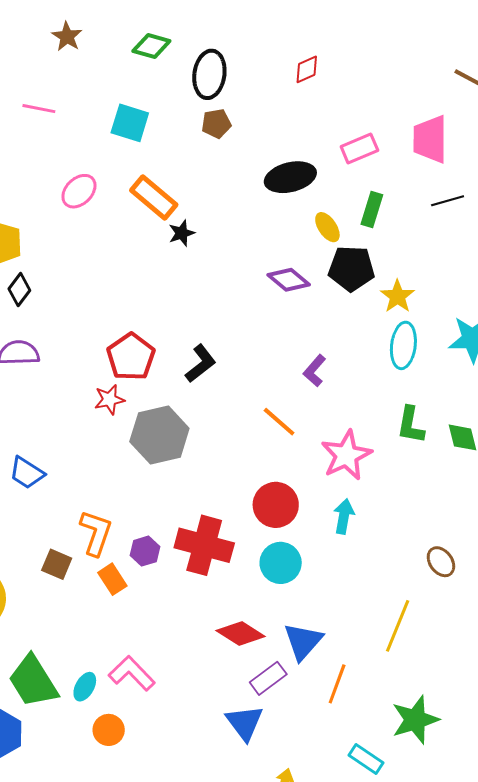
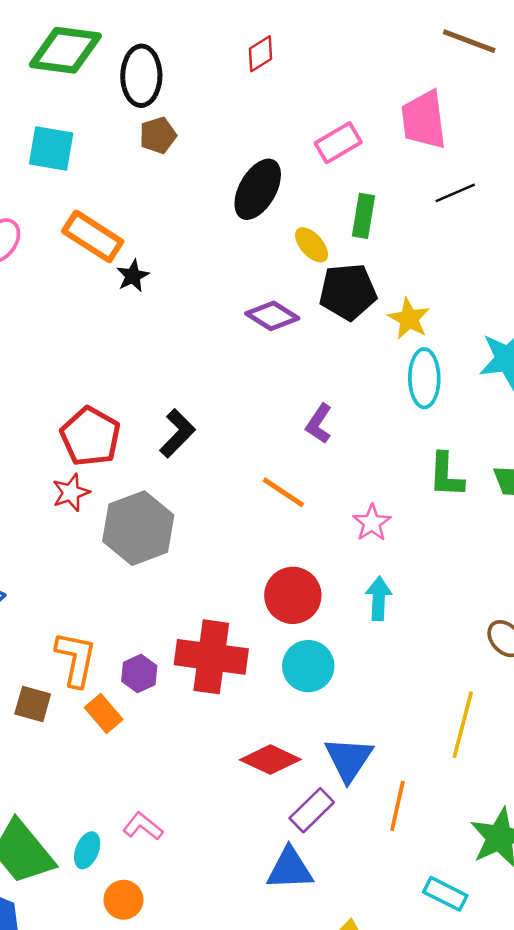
green diamond: (151, 46) -> (65, 50), size x1.5
black ellipse: (290, 177) -> (258, 189), turned -39
pink star: (346, 455) -> (372, 523), size x0.6
pink L-shape: (132, 673) -> (143, 826), size x0.7
blue triangle: (245, 723) -> (290, 869), turned -48

